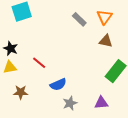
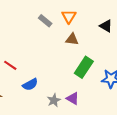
gray star: (70, 103) -> (54, 100), moved
purple triangle: (101, 103) -> (73, 98), turned 40

